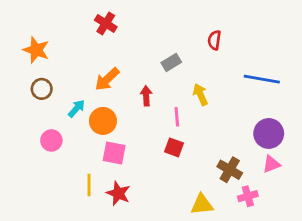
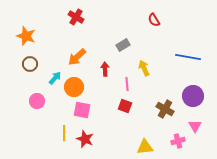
red semicircle: (214, 40) -> (154, 20), moved, turned -40
pink triangle: (271, 164) -> (195, 126), moved, turned -40
brown cross: (230, 170) -> (165, 109), moved

